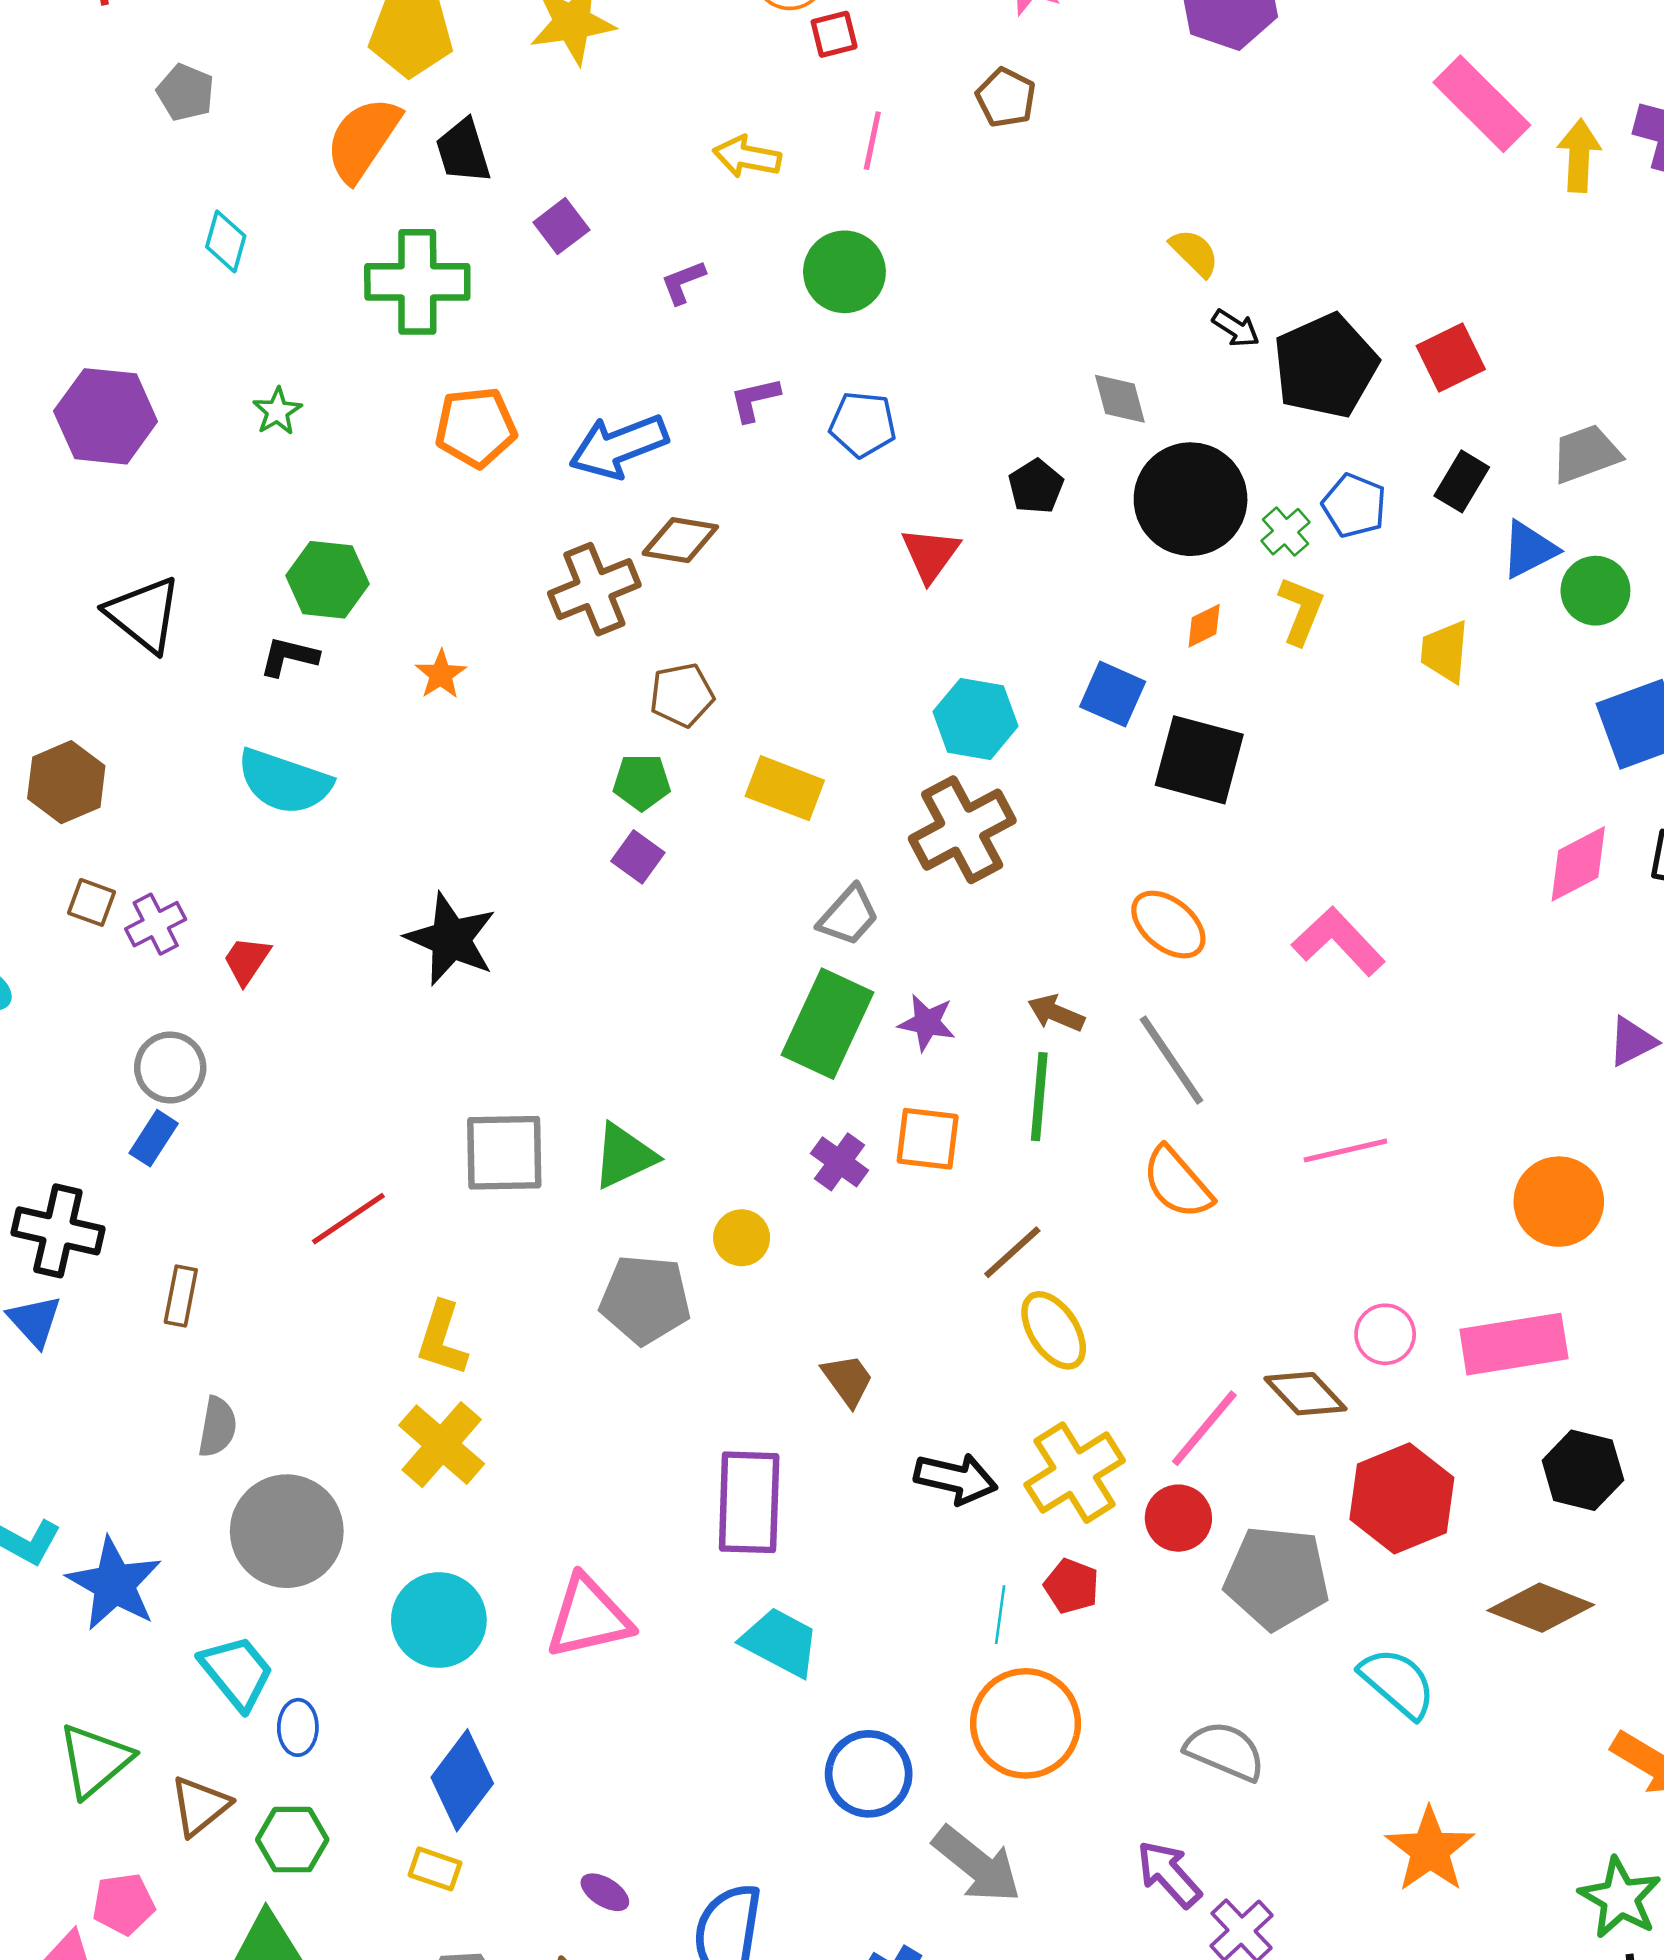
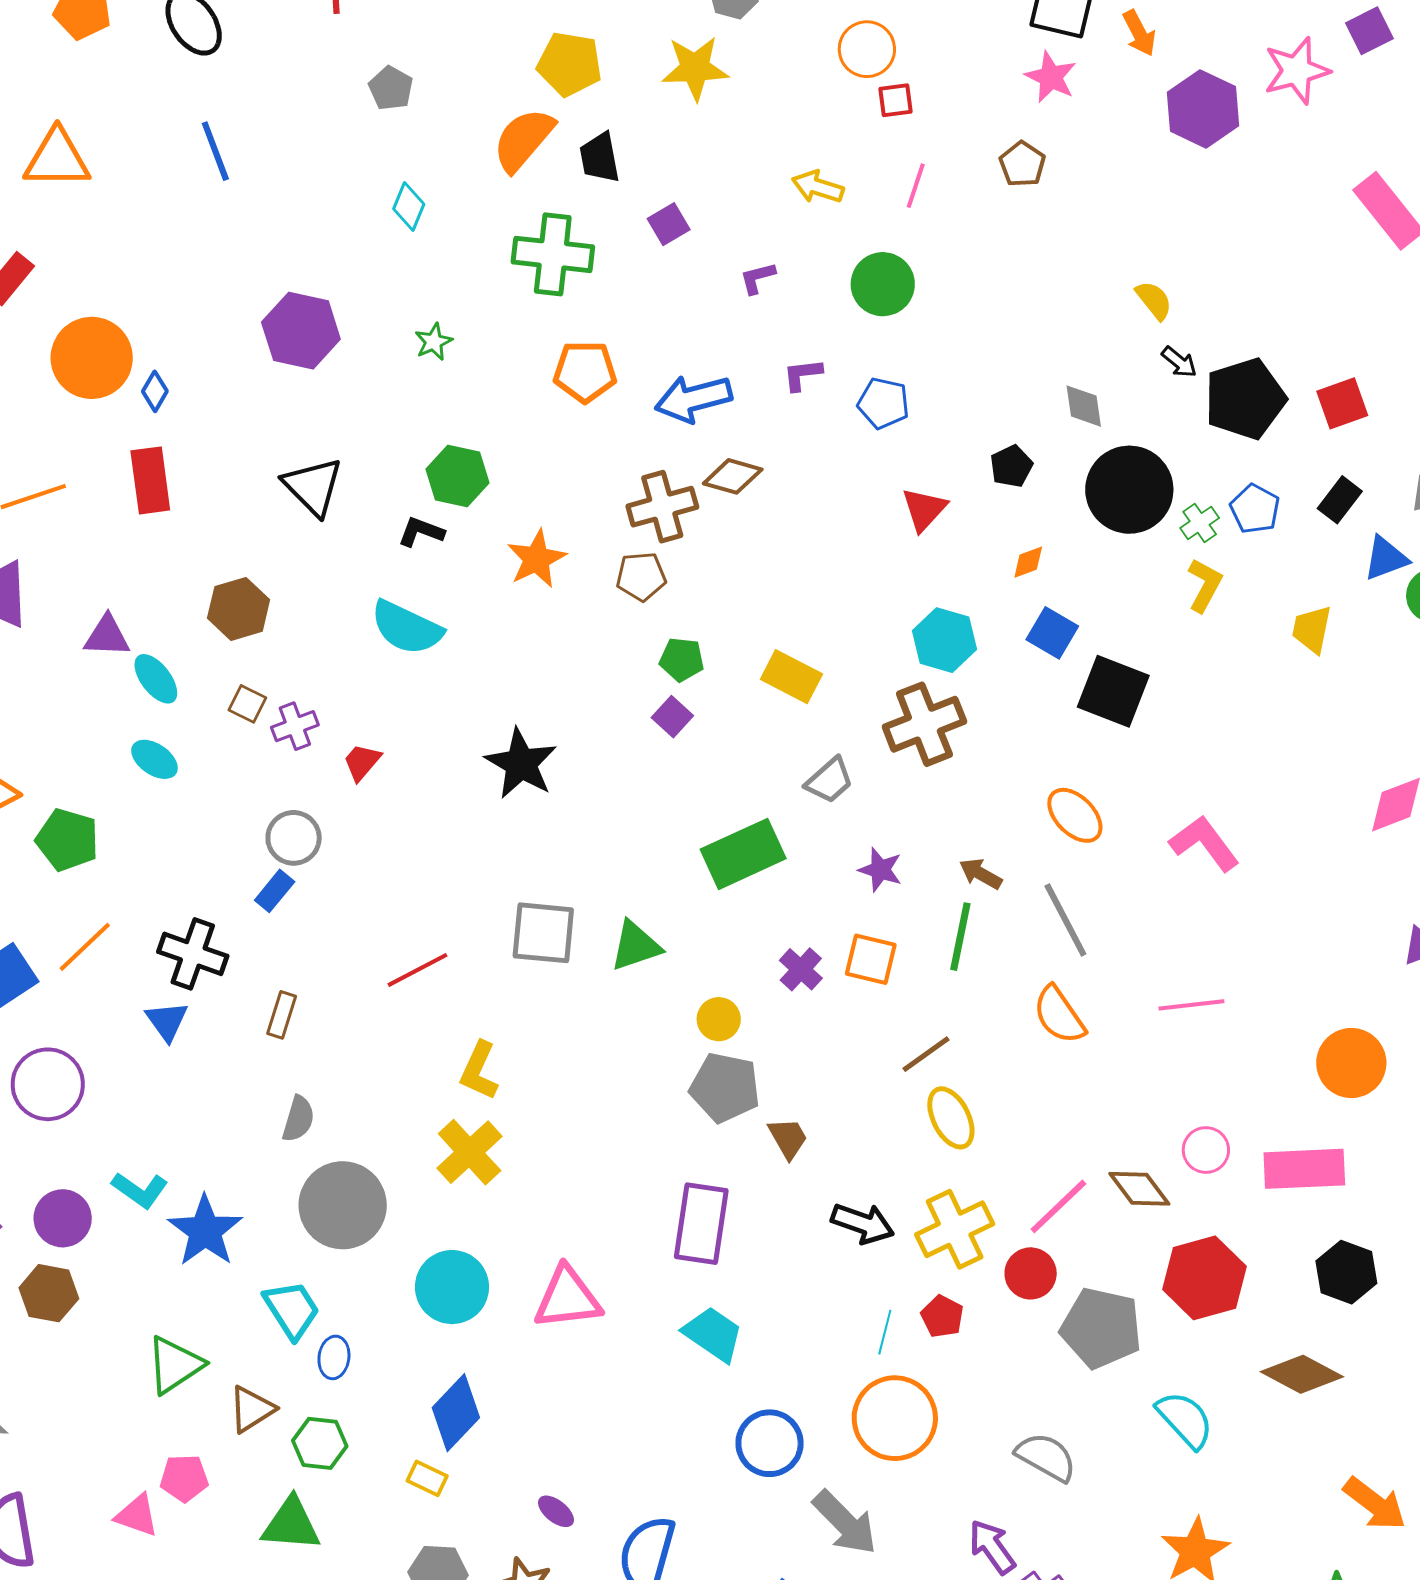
orange diamond: (1204, 626) -> (1028, 562), moved
orange star: (441, 674) -> (536, 559), size x1.5
brown pentagon: (682, 695) -> (641, 576), moved
green rectangle: (828, 1024) -> (743, 854), moved, turned 34
gray pentagon: (645, 1299) -> (725, 1088), moved

